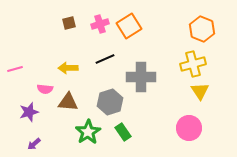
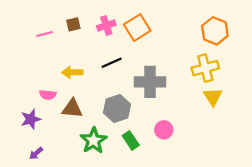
pink line: (15, 69) -> (45, 34), moved
pink circle: (189, 128) -> (164, 130), moved, size x0.7

